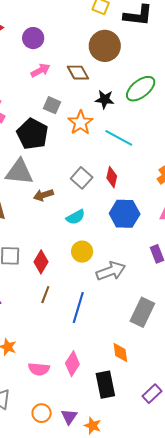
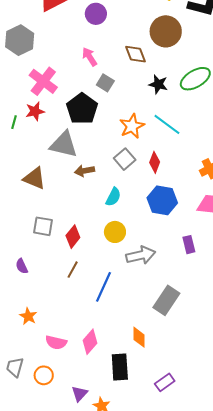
pink arrow: (40, 70) -> (90, 57), moved, turned -102
orange star: (80, 123) -> (132, 126), moved
cyan semicircle: (76, 217) -> (113, 197), turned -42
orange circle: (42, 413) -> (44, 375), moved

